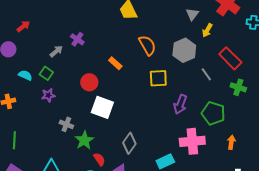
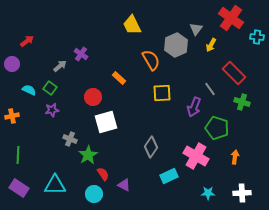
gray hexagon: (184, 50) -> (176, 45), moved
purple arrow: (180, 104) -> (194, 107), moved
white square: (102, 107) -> (106, 122), turned -35
pink cross: (192, 141) -> (196, 156), turned 35
gray diamond: (129, 143) -> (151, 147), moved

